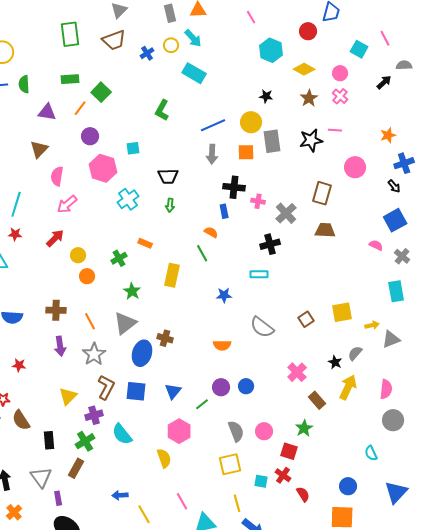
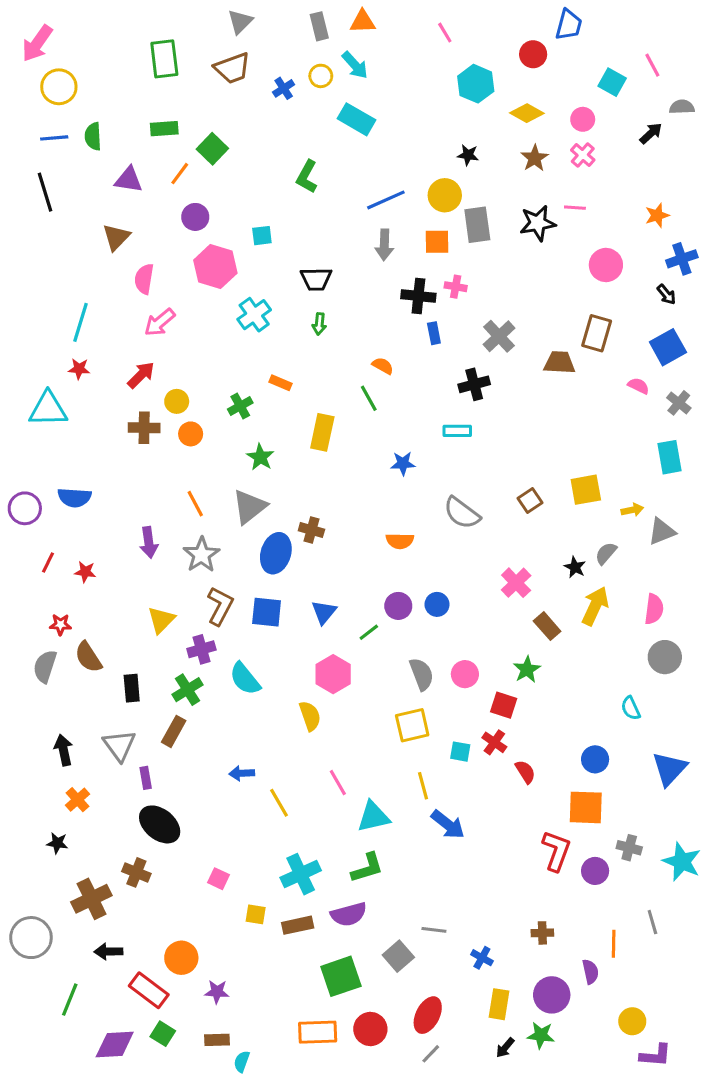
brown rectangle: (322, 193) -> (597, 333), moved
pink cross: (258, 201) -> (456, 287), moved
blue rectangle: (224, 211) -> (434, 333), moved
brown cross: (56, 310) -> (144, 428), moved

